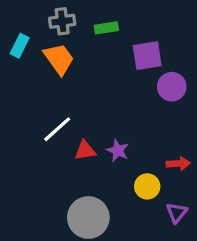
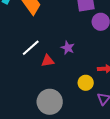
purple star: (118, 150) -> (68, 48), moved

